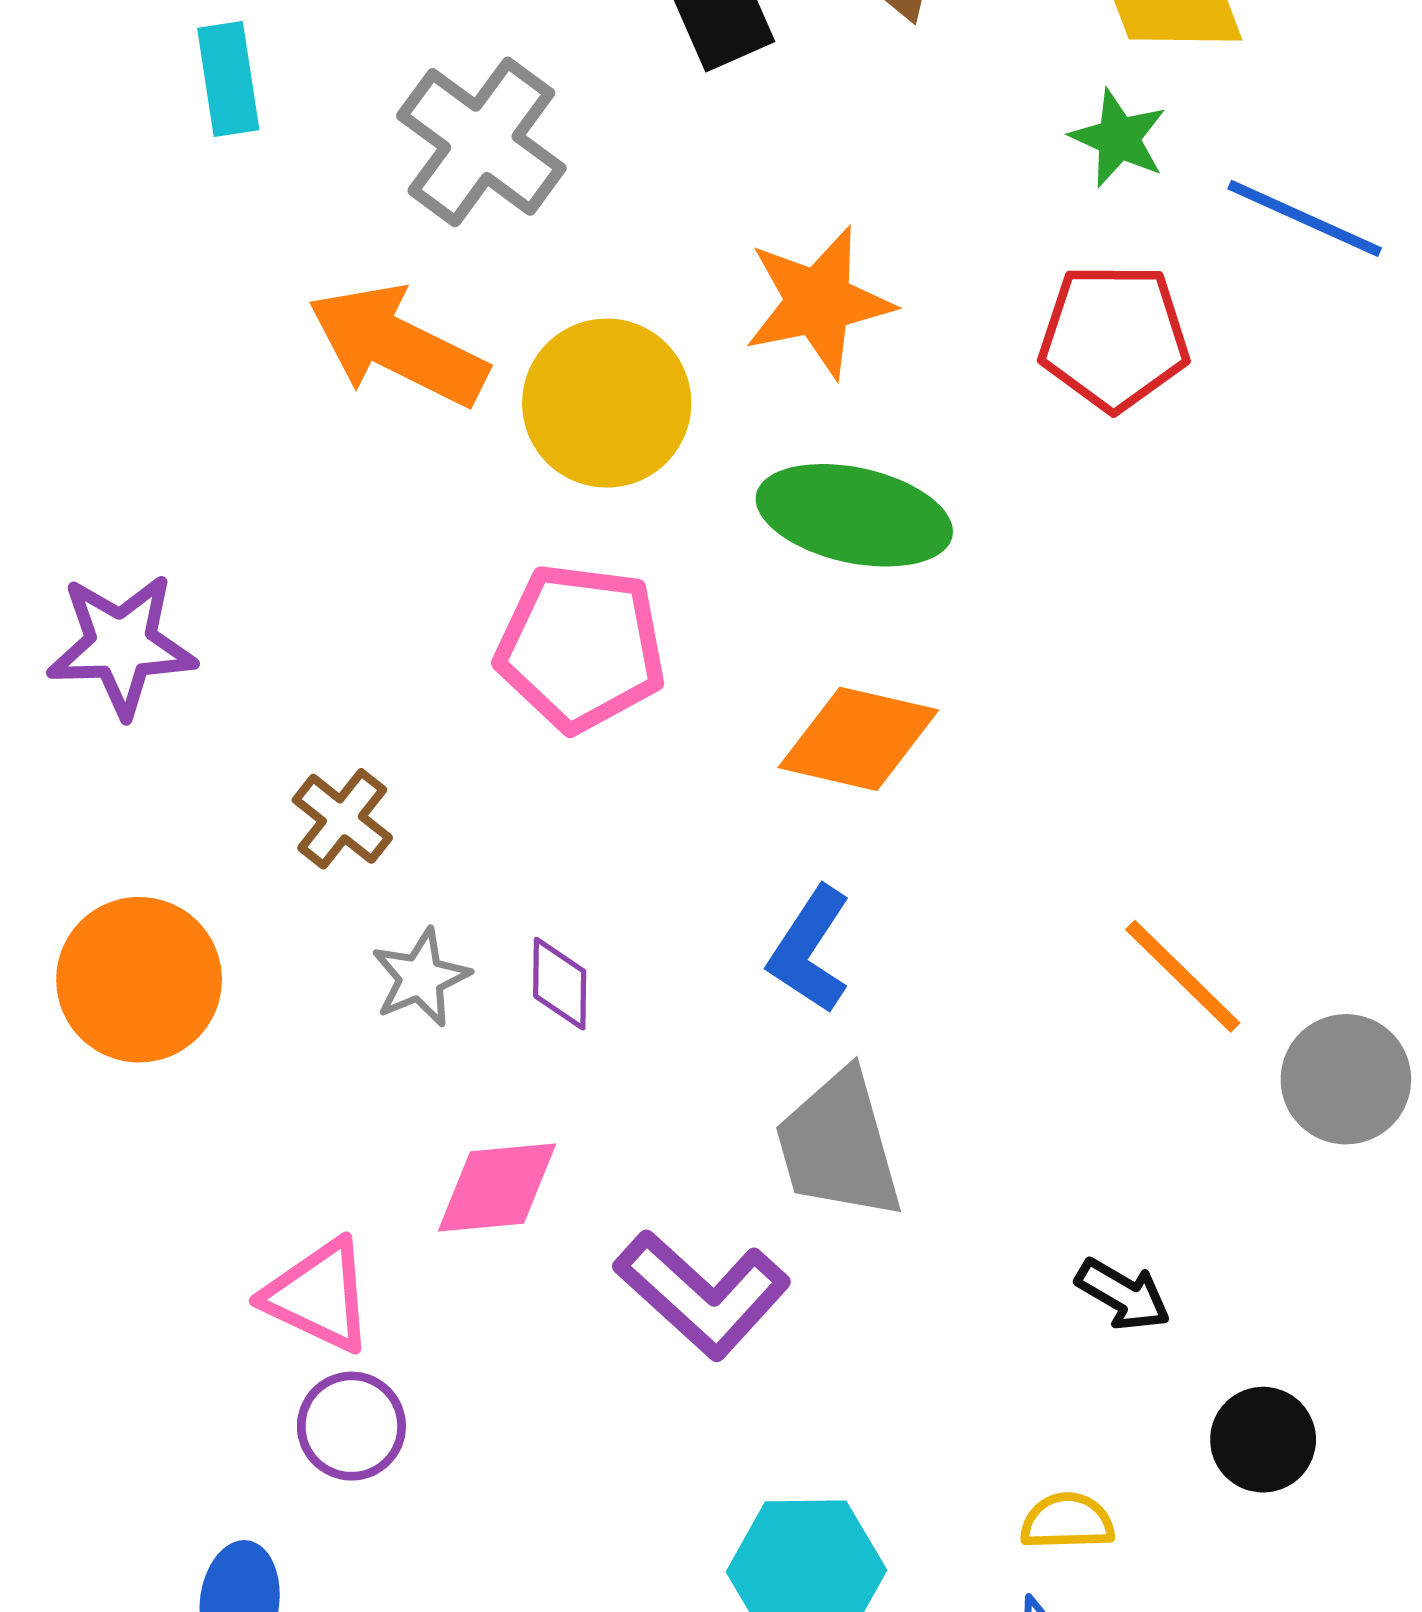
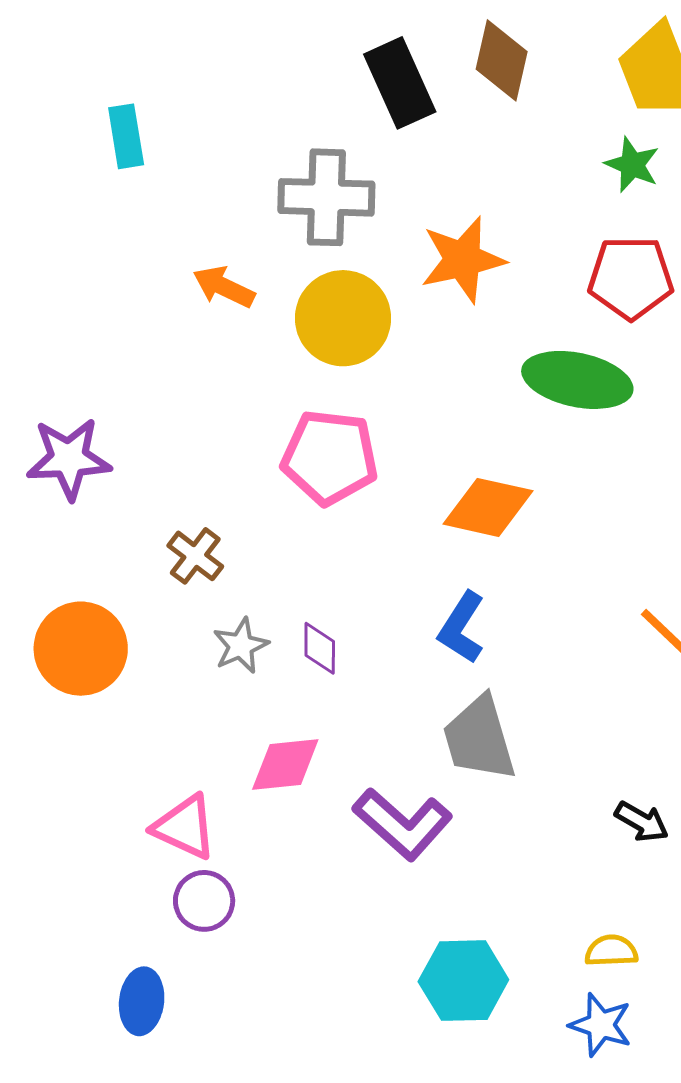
gray cross: (481, 142) -> (326, 197), moved, turned -34
orange arrow: (398, 346) -> (224, 287), size x0.6
green ellipse: (854, 515) -> (577, 380), moved

